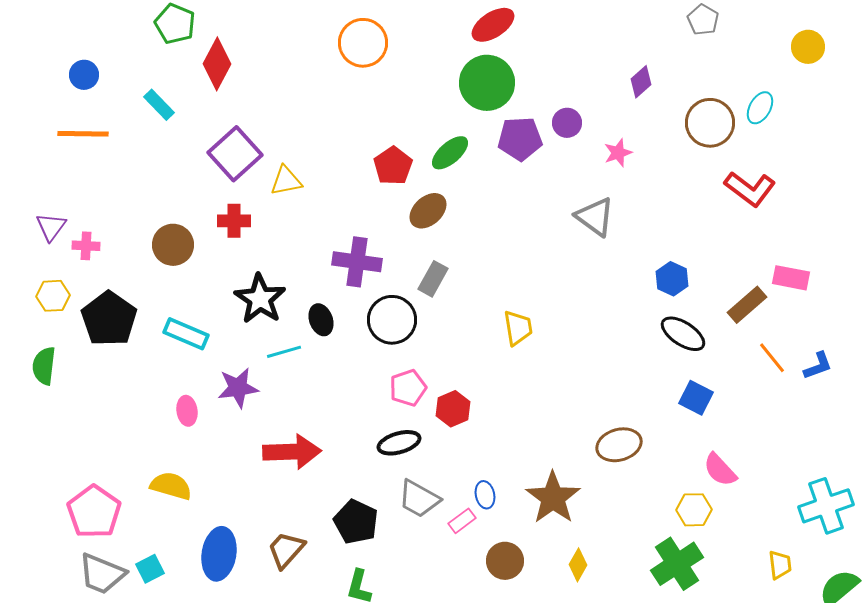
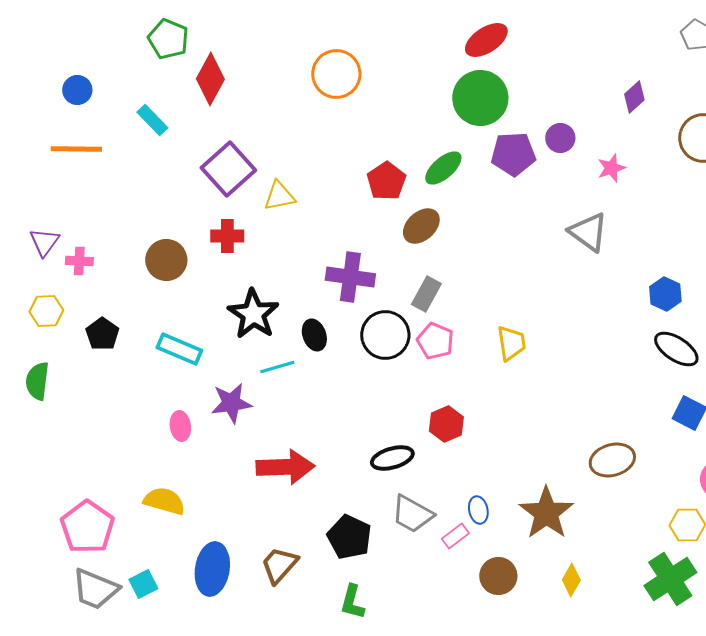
orange circle: (363, 43) -> (336, 74), moved
black pentagon: (109, 319) -> (102, 334), size x0.6
pink pentagon: (408, 388) -> (435, 341), moved, turned -30

